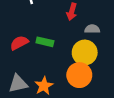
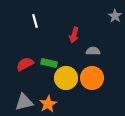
yellow circle: (85, 53) -> (66, 78), moved
orange circle: (79, 75) -> (92, 78), moved

